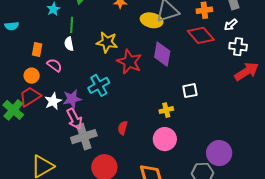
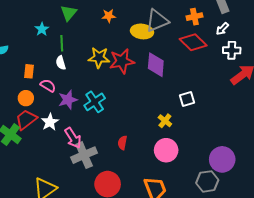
red star: (129, 62) -> (122, 61), moved, turned -30
purple star: (72, 99) -> (68, 100), moved
yellow cross: (166, 110) -> (165, 121), turned -32

